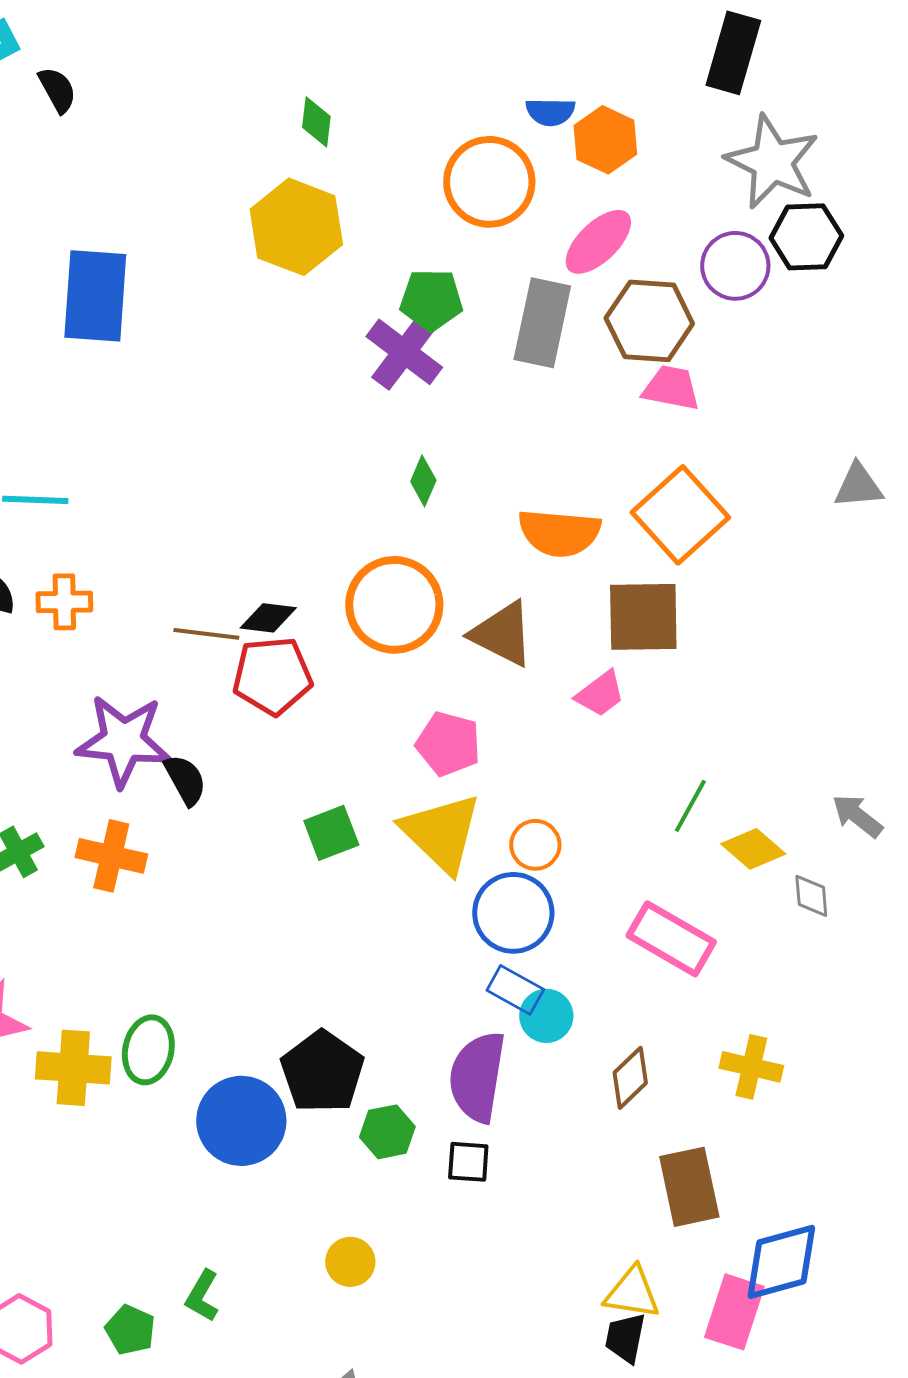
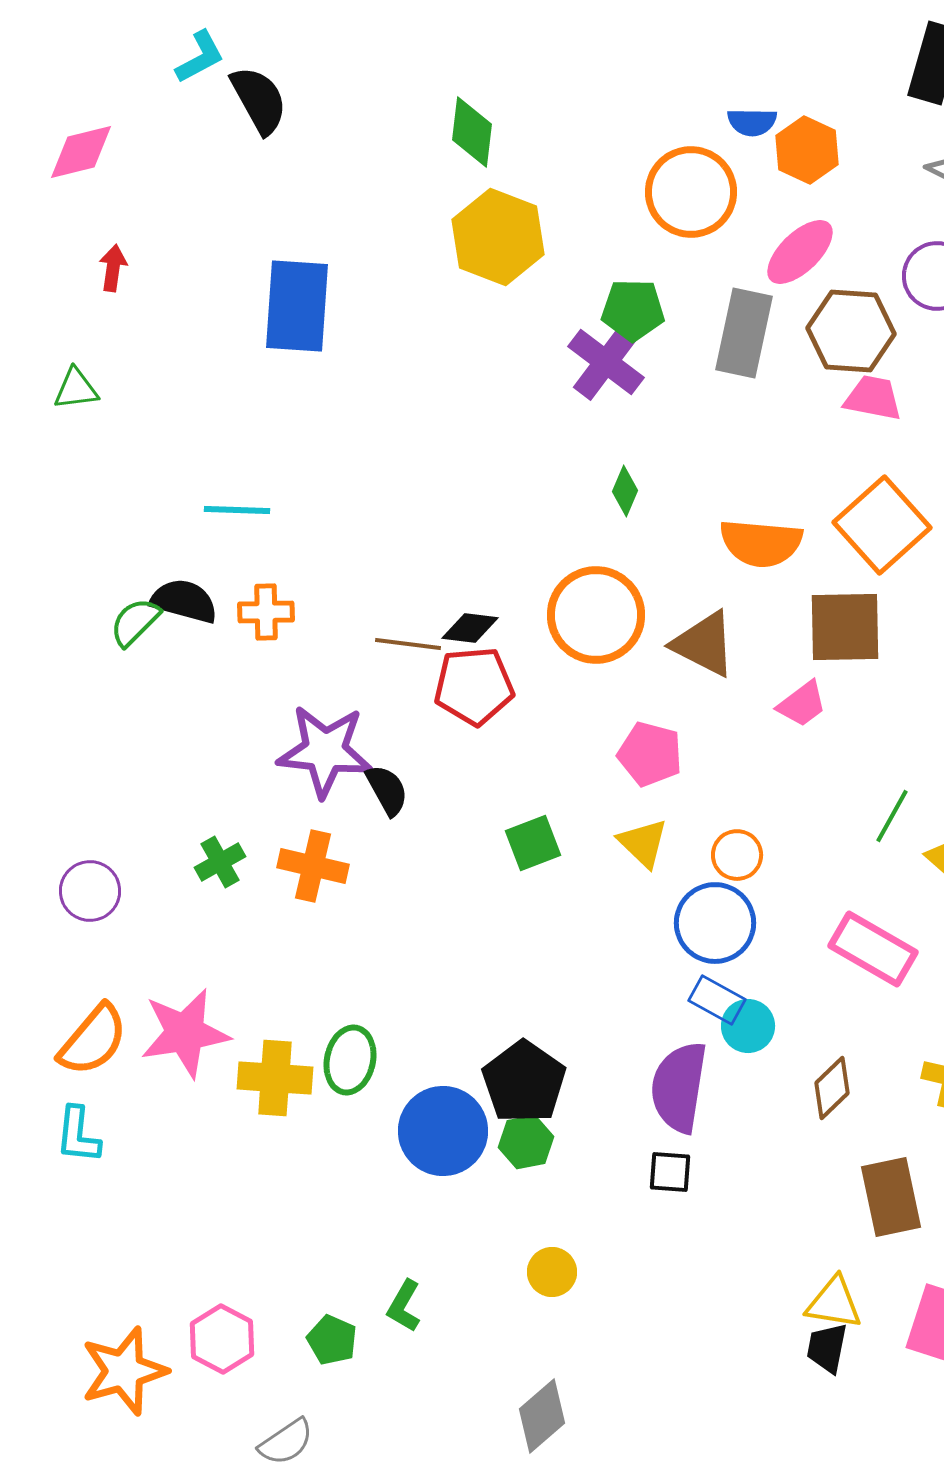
black semicircle: (57, 90) -> (259, 100), size x1.5
green diamond: (316, 122) -> (472, 132), moved, size x1.4
yellow triangle: (441, 833) -> (643, 843), size x0.6
green hexagon: (387, 1132) -> (526, 1142), moved

